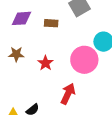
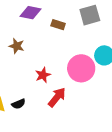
red star: (45, 63) -> (43, 75), moved

